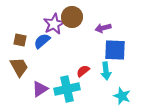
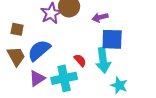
blue semicircle: (42, 41) -> (39, 50), moved, size x1.4
red semicircle: (83, 71) -> (80, 60), turned 88
cyan arrow: (106, 71) -> (103, 60), size x1.4

